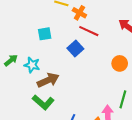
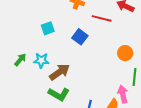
red line: (89, 31) -> (102, 18), moved
orange circle: (120, 63) -> (125, 53), moved

